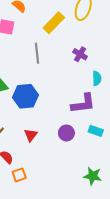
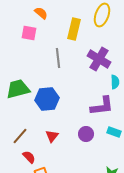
yellow rectangle: (54, 23) -> (74, 29), turned -30
purple cross: (80, 54) -> (99, 59), size x1.6

